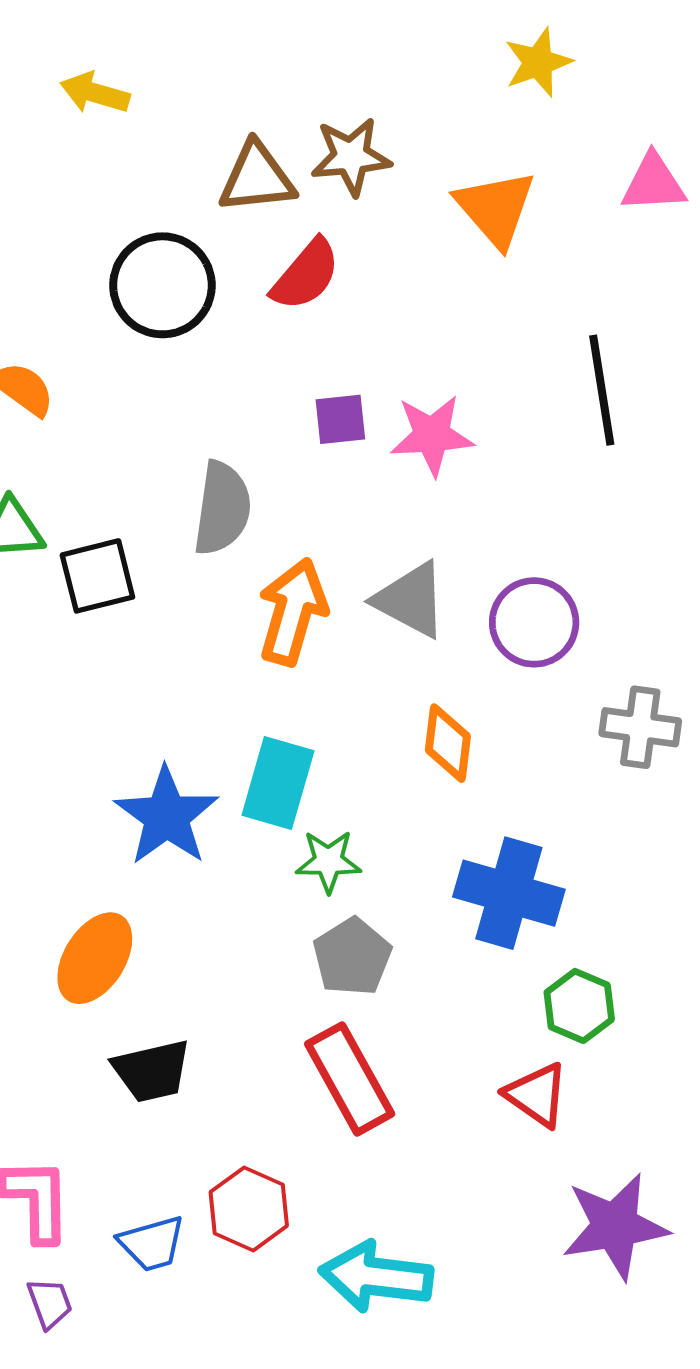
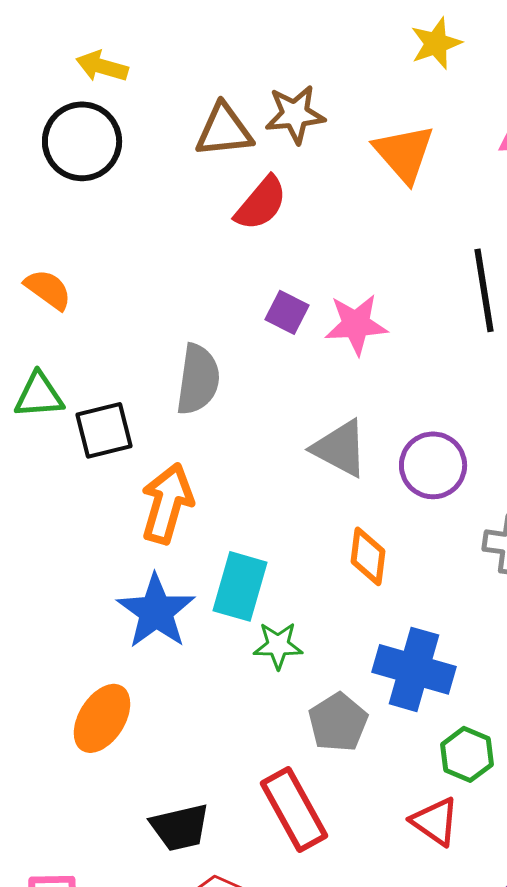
black circle: (162, 285) -> (82, 141), moved
purple square: (340, 419) -> (287, 312), turned 33
orange arrow: (293, 612) -> (167, 503), moved
gray pentagon: (352, 957) -> (338, 722), moved
black trapezoid: (152, 1071) -> (180, 827), moved

